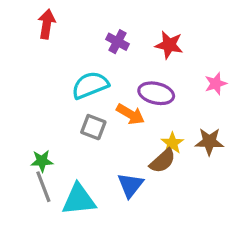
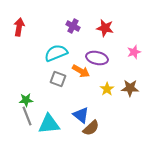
red arrow: (47, 24) -> (19, 27), moved
brown semicircle: (163, 161) -> (91, 128), moved
blue triangle: (130, 185) -> (81, 115), turned -30

